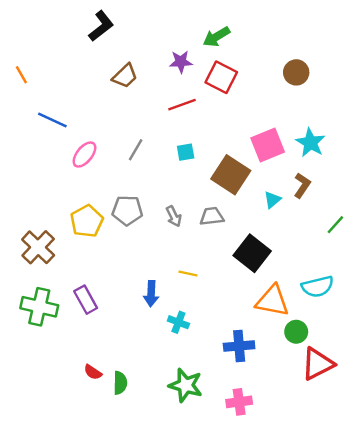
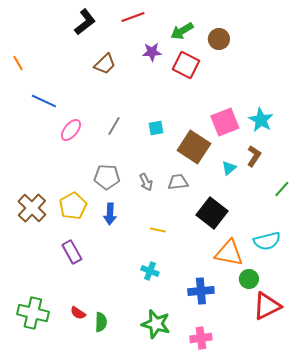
brown circle: (296, 72) -> (219, 39), moved
red line: (182, 105) -> (133, 17), moved
yellow pentagon: (87, 221) -> (73, 206), moved
blue arrow: (151, 294) -> (110, 214), moved
green cross: (39, 307) -> (33, 313), moved

